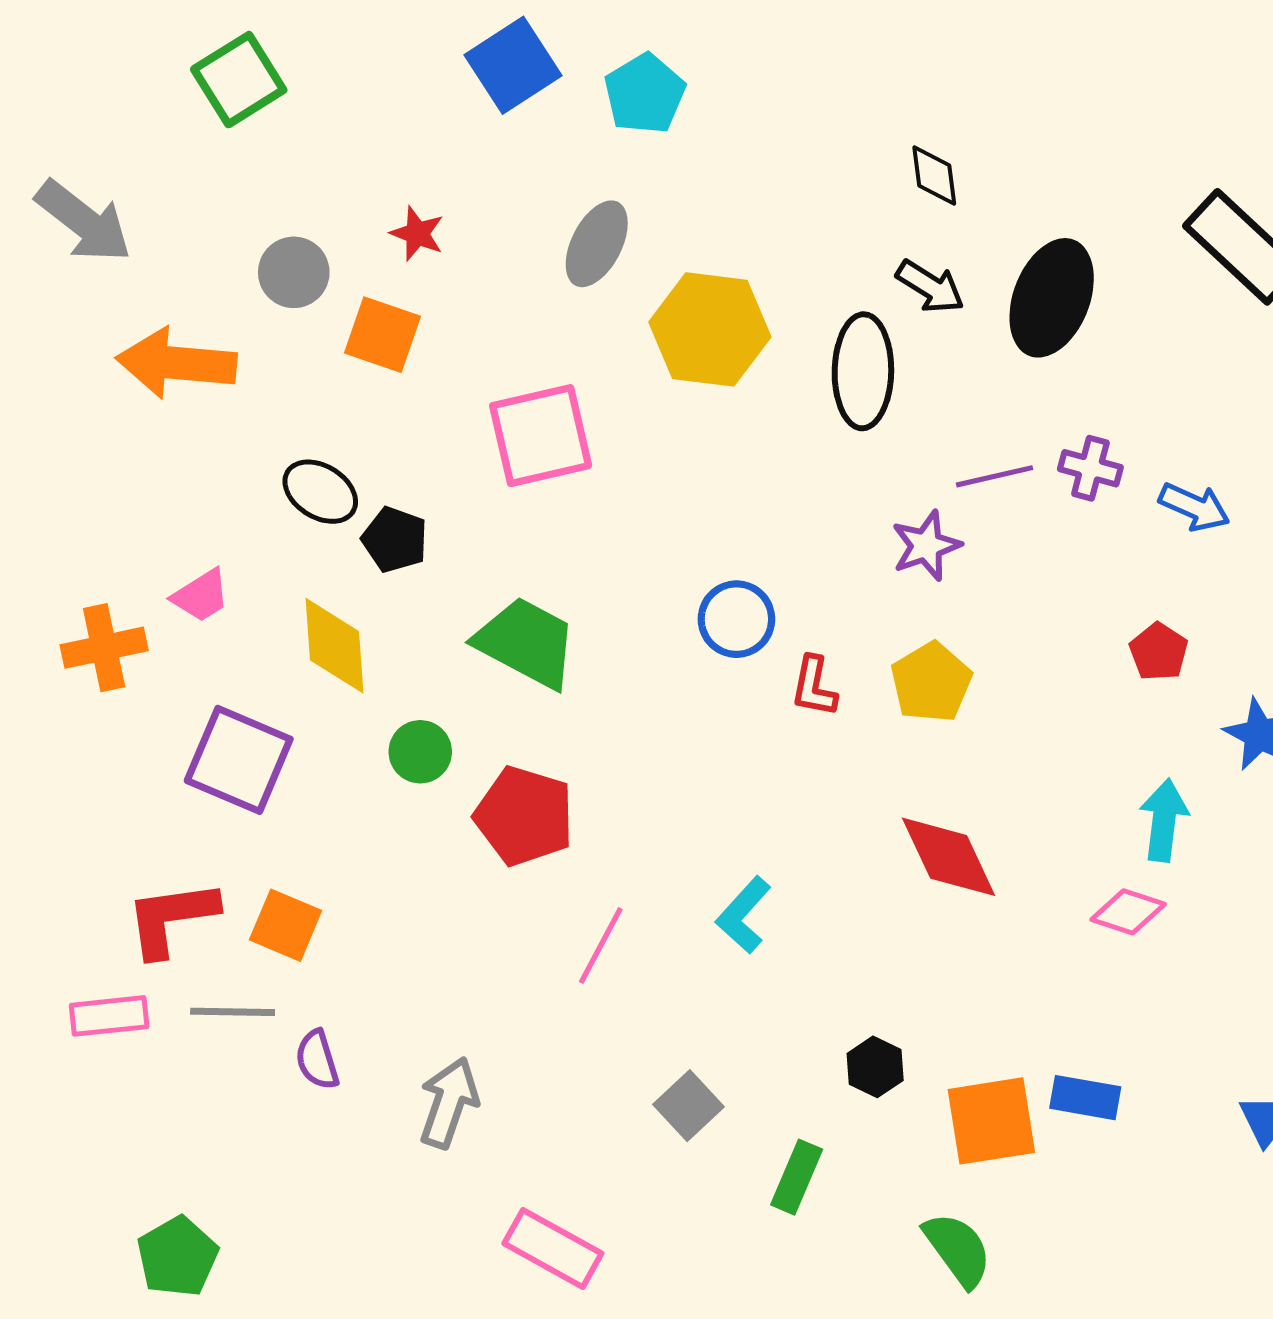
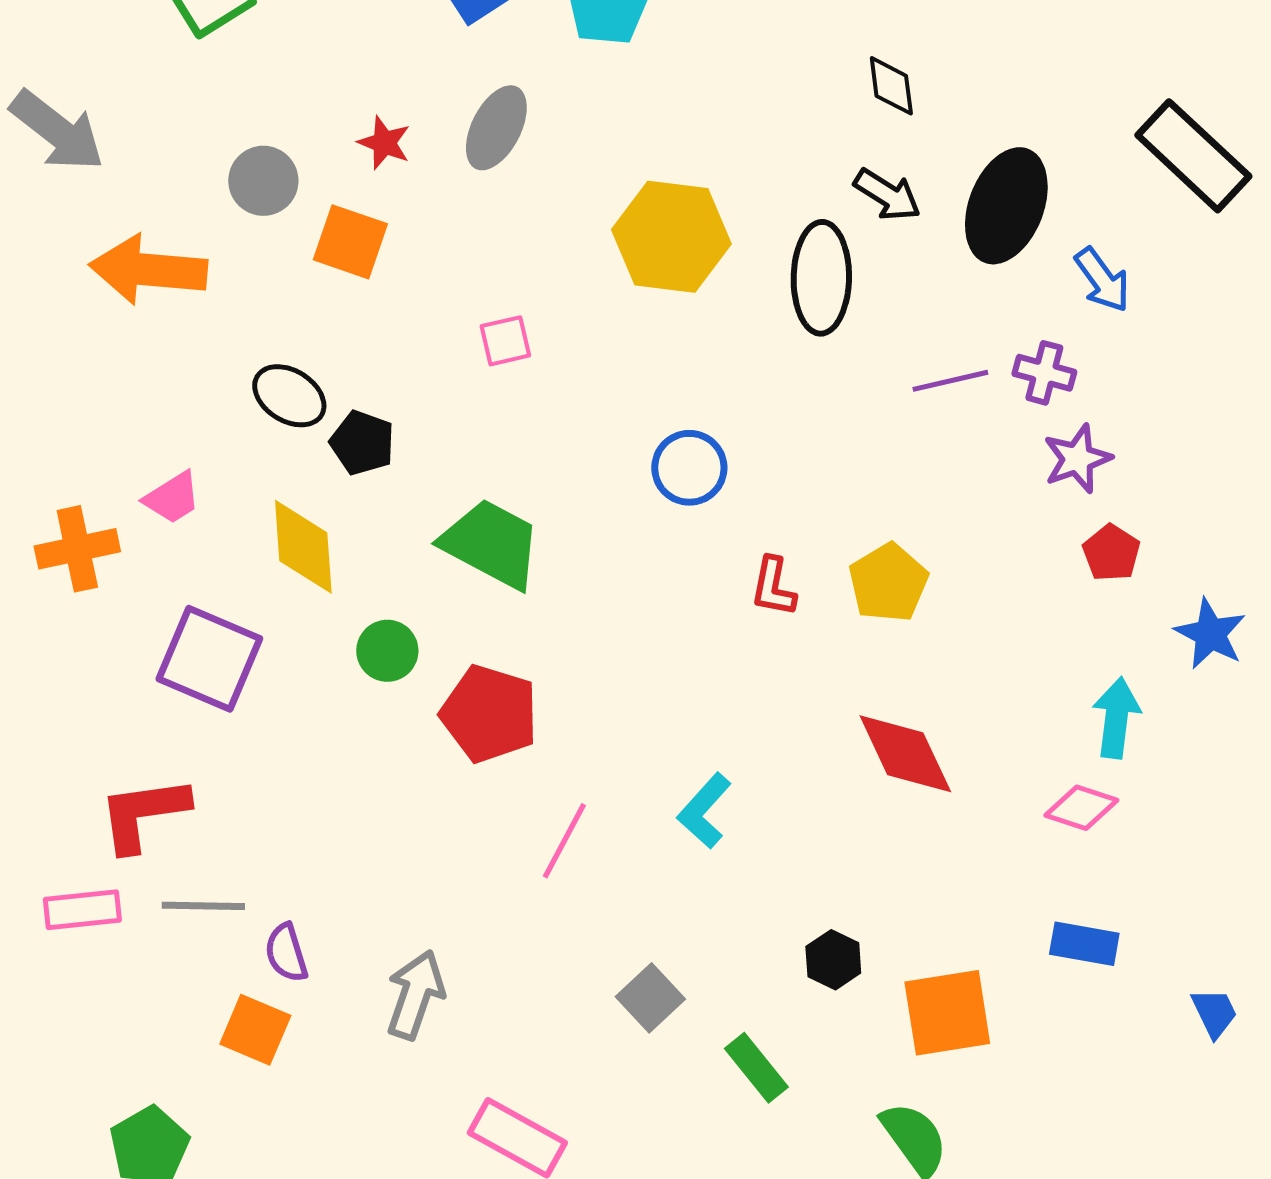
gray ellipse: (597, 244) -> (496, 128), moved
pink square: (541, 436) -> (505, 341), size x0.5
blue arrow: (1194, 507) -> (1102, 280), moved, turned 30
purple star: (926, 546) -> (1077, 459), moved
blue circle: (736, 619) -> (689, 468), moved
orange square: (286, 925) -> (255, 1030), moved
blue rectangle: (1085, 1098) -> (1084, 944), moved
green rectangle: (797, 1177) -> (756, 1068), turned -62

